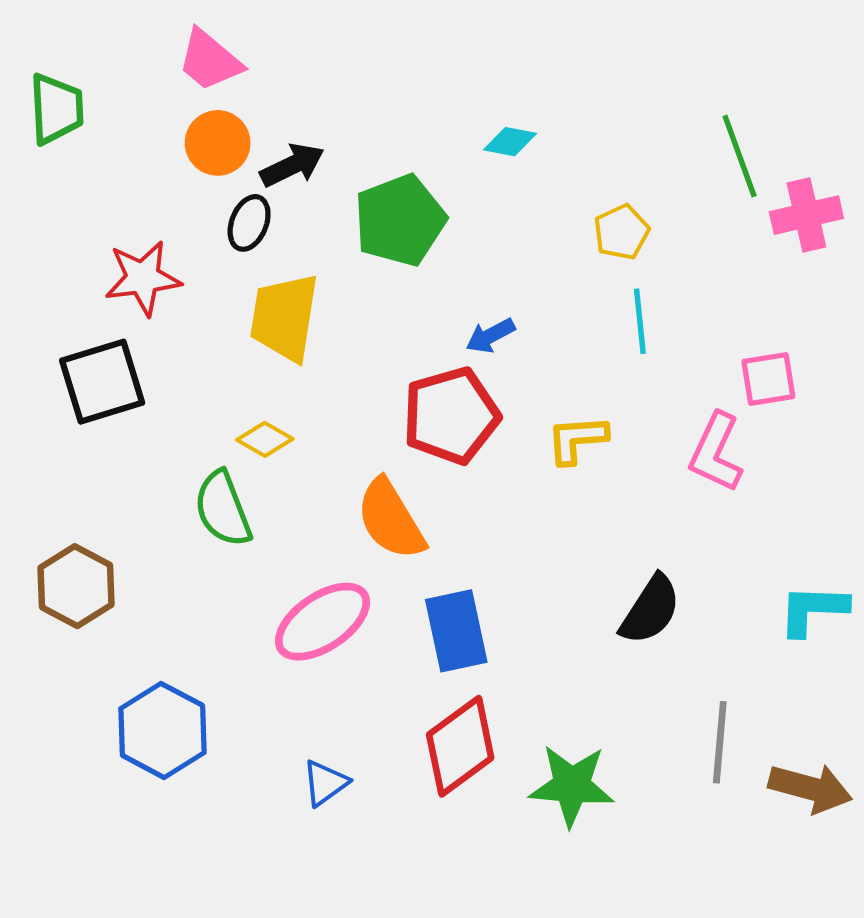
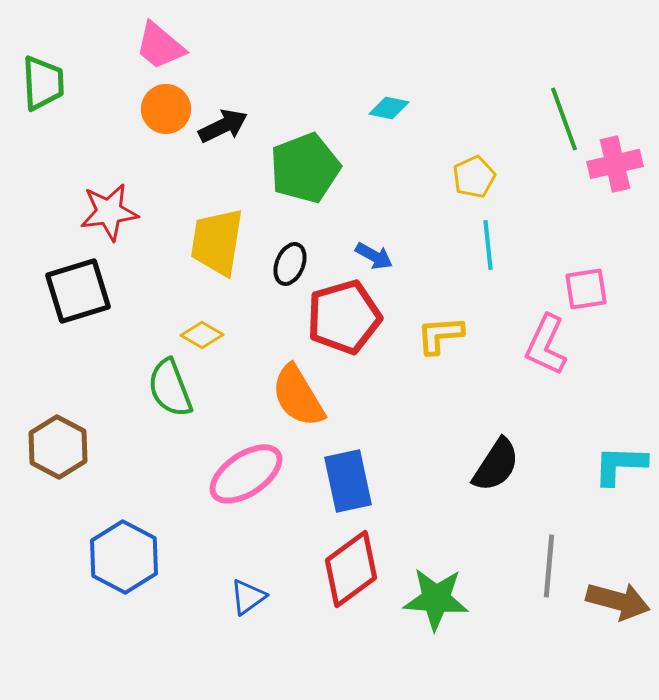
black ellipse: (249, 223) -> (290, 264), moved
blue arrow: (490, 336) -> (374, 256), turned -123

